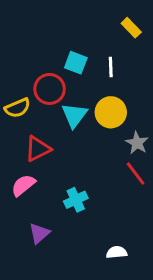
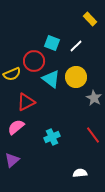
white line: (111, 67) -> (76, 46), turned 48
cyan triangle: (74, 115) -> (51, 79), turned -30
red line: (136, 174) -> (93, 135), moved
purple triangle: (39, 233) -> (12, 160), moved

